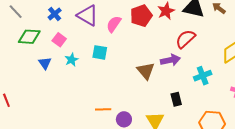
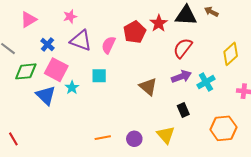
pink square: (59, 40) -> (56, 70), size x1.6
purple arrow: (170, 60) -> (181, 77), moved
blue triangle: (45, 63) -> (46, 95), size x1.5
orange line: (103, 109) -> (103, 138), moved

